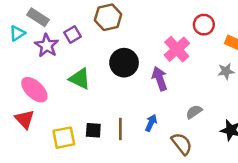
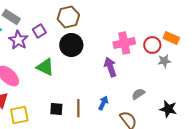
red circle: (204, 25) -> (152, 45), moved
pink cross: (177, 49) -> (124, 43), turned 30
black circle: (124, 63) -> (71, 45), moved
yellow square: (64, 138) -> (19, 115), moved

